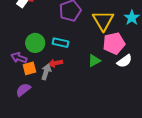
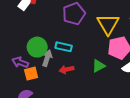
red arrow: (55, 63) -> (66, 69), moved
gray arrow: (46, 72) -> (47, 58), moved

